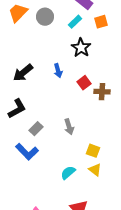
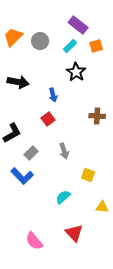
black arrow: (23, 73) -> (18, 82), moved, turned -130
red square: (84, 83) -> (48, 119), moved
yellow triangle: (95, 170) -> (102, 207), moved, turned -32

